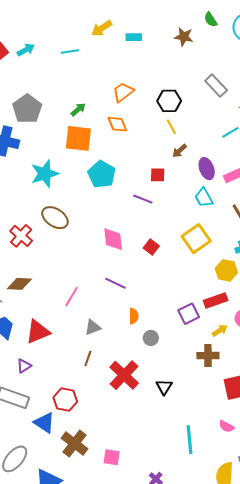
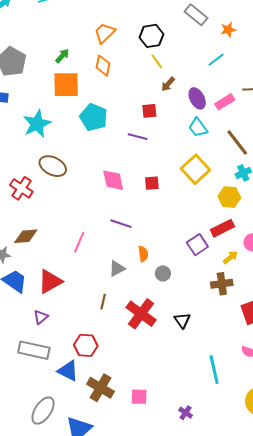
orange diamond: (117, 124) -> (103, 66), turned 40
red square: (151, 247) -> (152, 183), turned -35
gray triangle: (93, 327) -> (117, 269), moved

